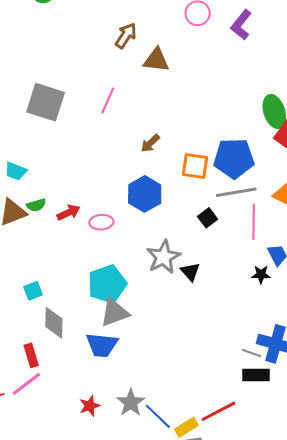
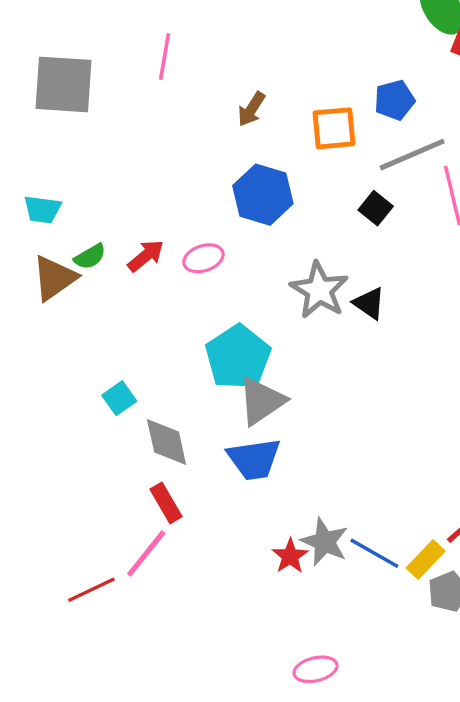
blue pentagon: (234, 158) -> (395, 100), size x0.6
red rectangle: (31, 355) -> (166, 503), moved
red star: (90, 406) -> (290, 556), moved

